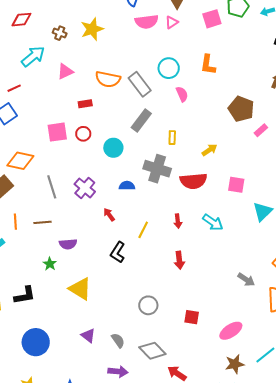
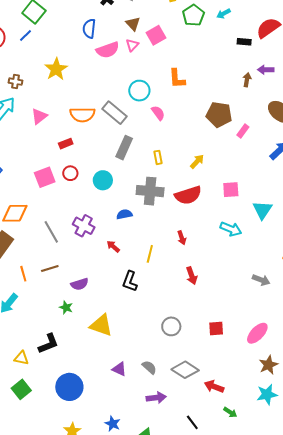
pink square: (212, 19) -> (156, 35), moved
brown cross: (60, 33) -> (16, 82), moved
cyan arrow: (213, 222) -> (231, 229), moved

